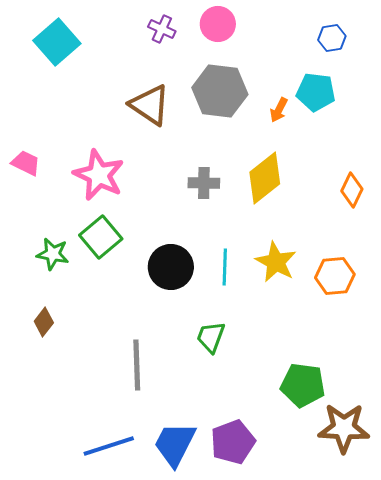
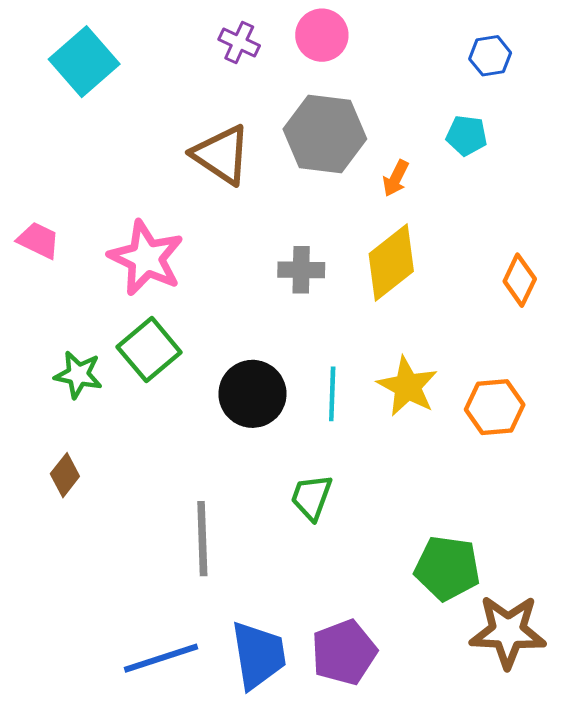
cyan pentagon: (316, 92) -> (467, 135), size x0.7
orange arrow: (279, 110) -> (396, 178), moved
blue trapezoid: (175, 444) -> (258, 655), turned 144

